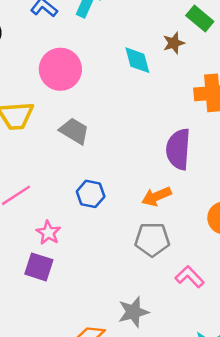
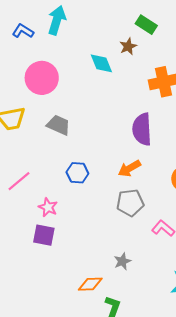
gray star: (133, 312) -> (122, 261), size x0.7

